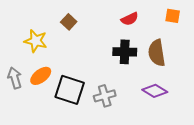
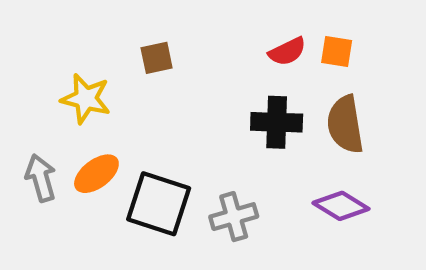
orange square: (173, 16) -> (337, 51), moved
brown square: (69, 22) -> (157, 58), turned 35

